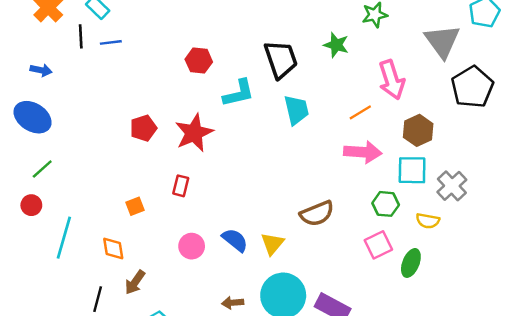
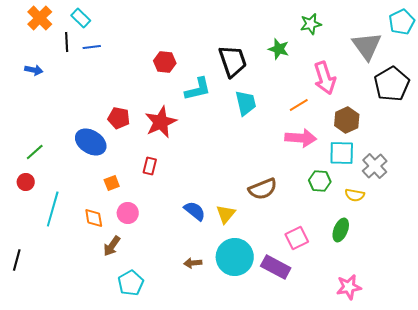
blue ellipse: (33, 117) -> (91, 142), moved
red pentagon: (143, 128) -> (119, 118), turned 30
pink square: (378, 245) -> (297, 238), moved
pink circle: (192, 246) -> (128, 213), moved
black line: (98, 299) -> (17, 260), moved

